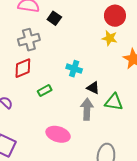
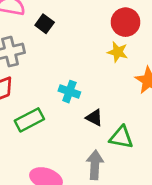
green rectangle: (45, 91) -> (29, 120), size x1.5
gray arrow: (87, 109) -> (95, 165), moved

